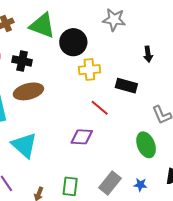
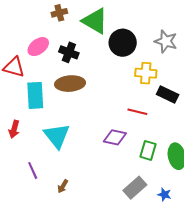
gray star: (114, 20) -> (166, 41), moved
yellow cross: (89, 70) -> (146, 73), moved
red line: (100, 108) -> (137, 112), turned -36
green rectangle: (70, 186) -> (148, 150), moved

